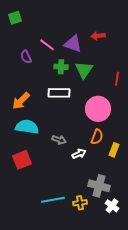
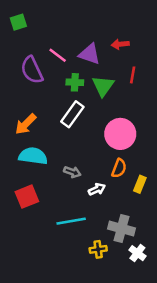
purple semicircle: (26, 57) -> (32, 70), size x1.6
red line: (117, 79) -> (133, 75), moved
white rectangle: (59, 93) -> (72, 114), turned -55
cyan line: (53, 200) -> (71, 221), moved

